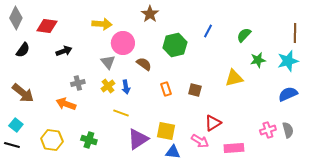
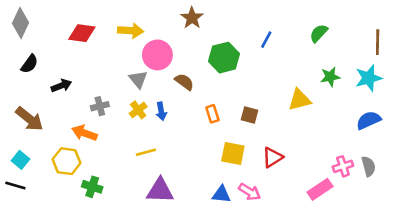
red diamond: (47, 26) -> (82, 33), moved
green semicircle: (244, 35) -> (319, 33), moved
black arrow: (64, 51) -> (61, 86), moved
yellow line: (121, 113) -> (146, 152), moved, turned -35
yellow square: (166, 131) -> (233, 153), moved
purple triangle: (138, 139) -> (160, 191), moved, turned 35
yellow hexagon: (52, 140) -> (67, 161), moved
green cross: (89, 140) -> (92, 187), moved
pink arrow: (200, 141) -> (250, 192), moved
pink rectangle: (234, 148) -> (320, 189), moved, turned -30

